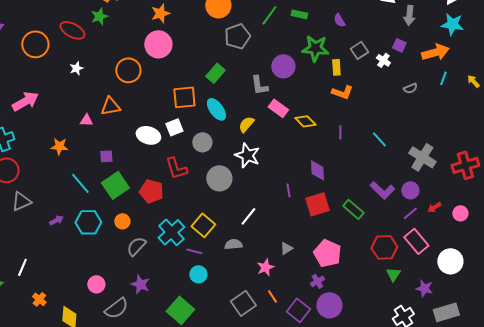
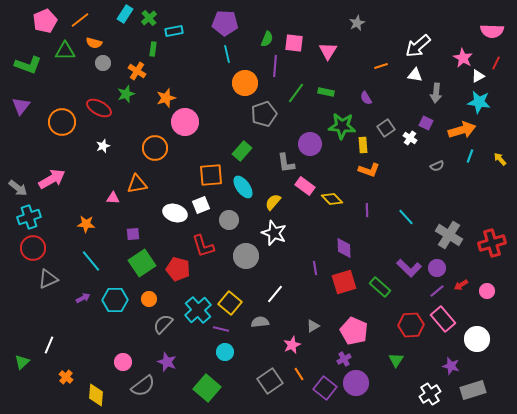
orange star: (160, 13) -> (166, 98), moved
cyan line: (80, 183) -> (91, 261), moved
green triangle: (393, 274) -> (396, 360), moved

